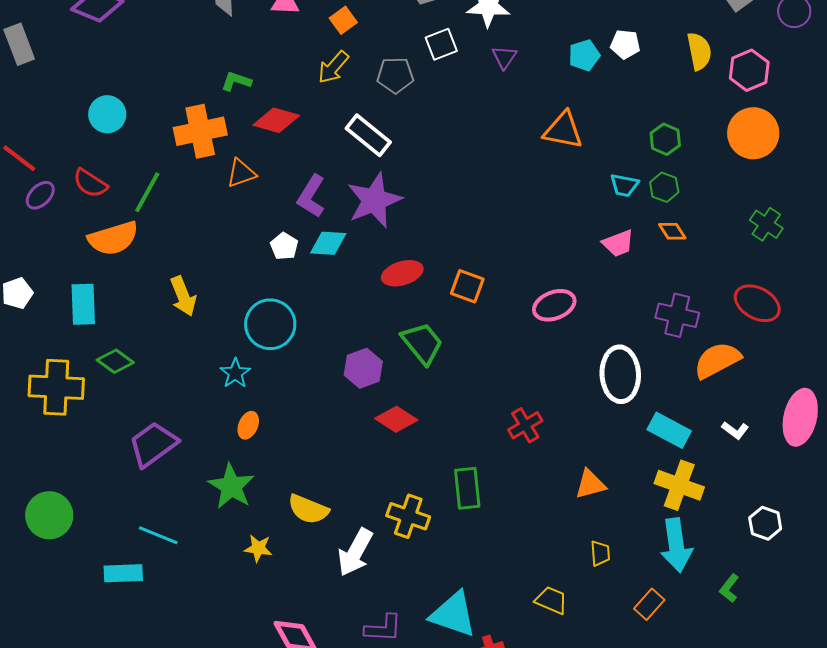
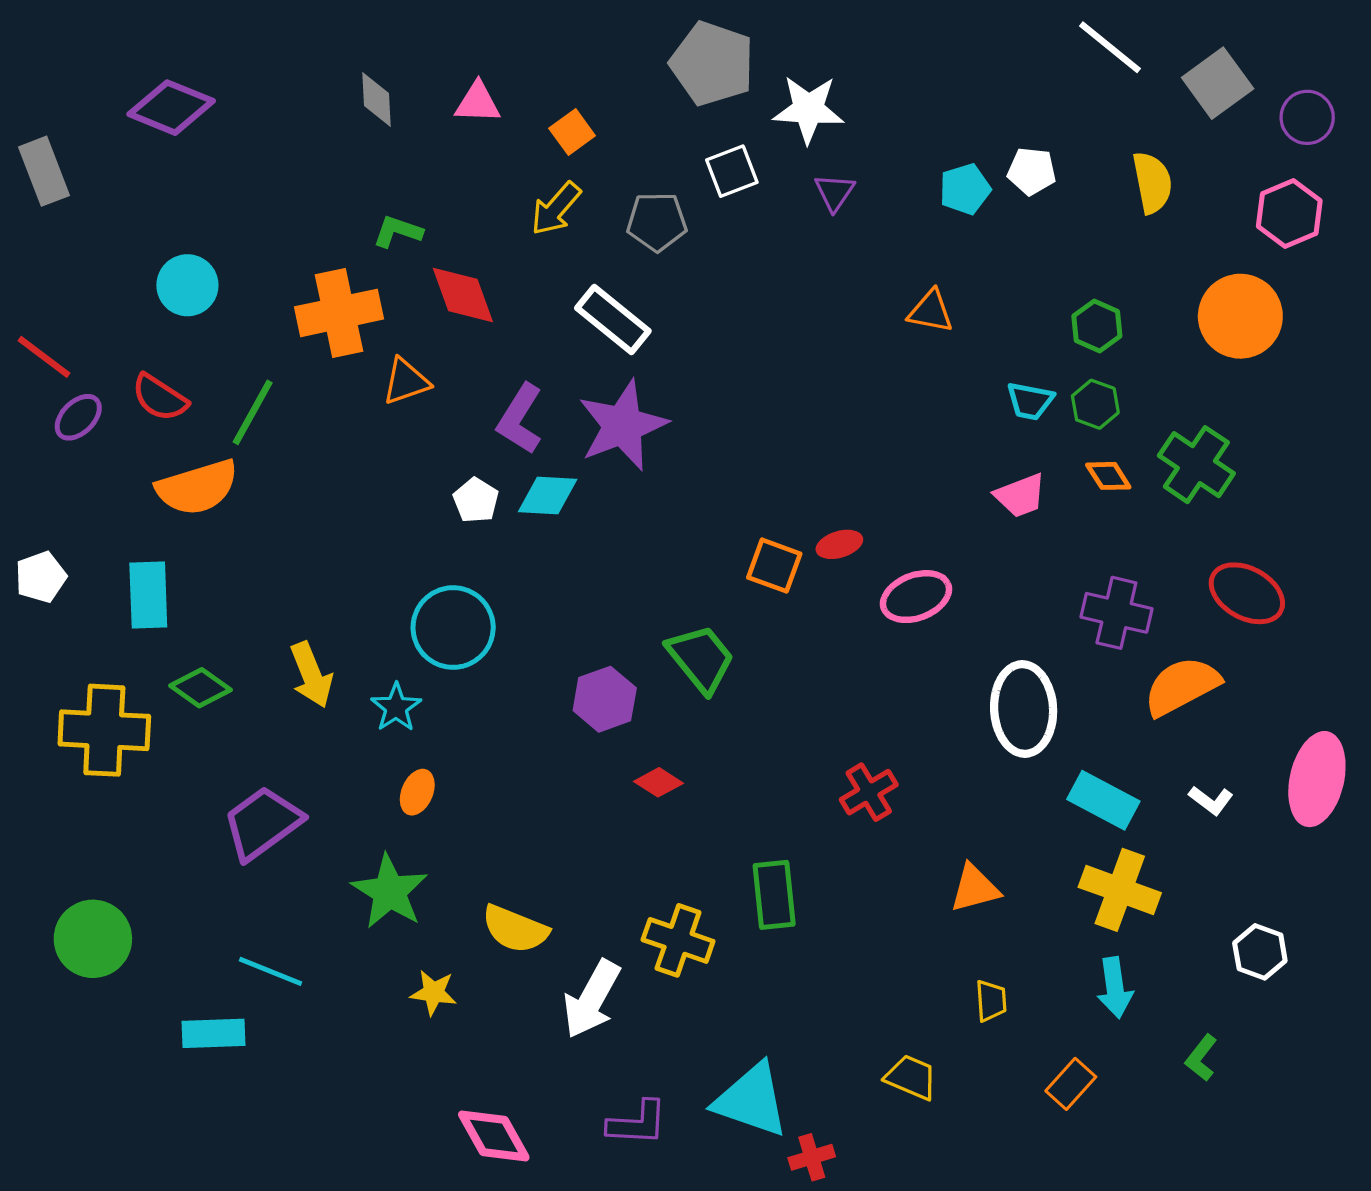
pink hexagon: (749, 70) -> (1289, 214), moved
red diamond: (276, 120) -> (463, 295), turned 54
orange triangle: (563, 130) -> (931, 311), size x0.7
green cross: (766, 224) -> (1196, 465), moved, size x1.4
red ellipse: (402, 273) -> (839, 544), moved, size x0.7
yellow arrow: (183, 296) -> (311, 675), moved
red diamond: (396, 419) -> (658, 782), size x0.7
cyan arrow: (676, 545) -> (1115, 988), size x0.7

